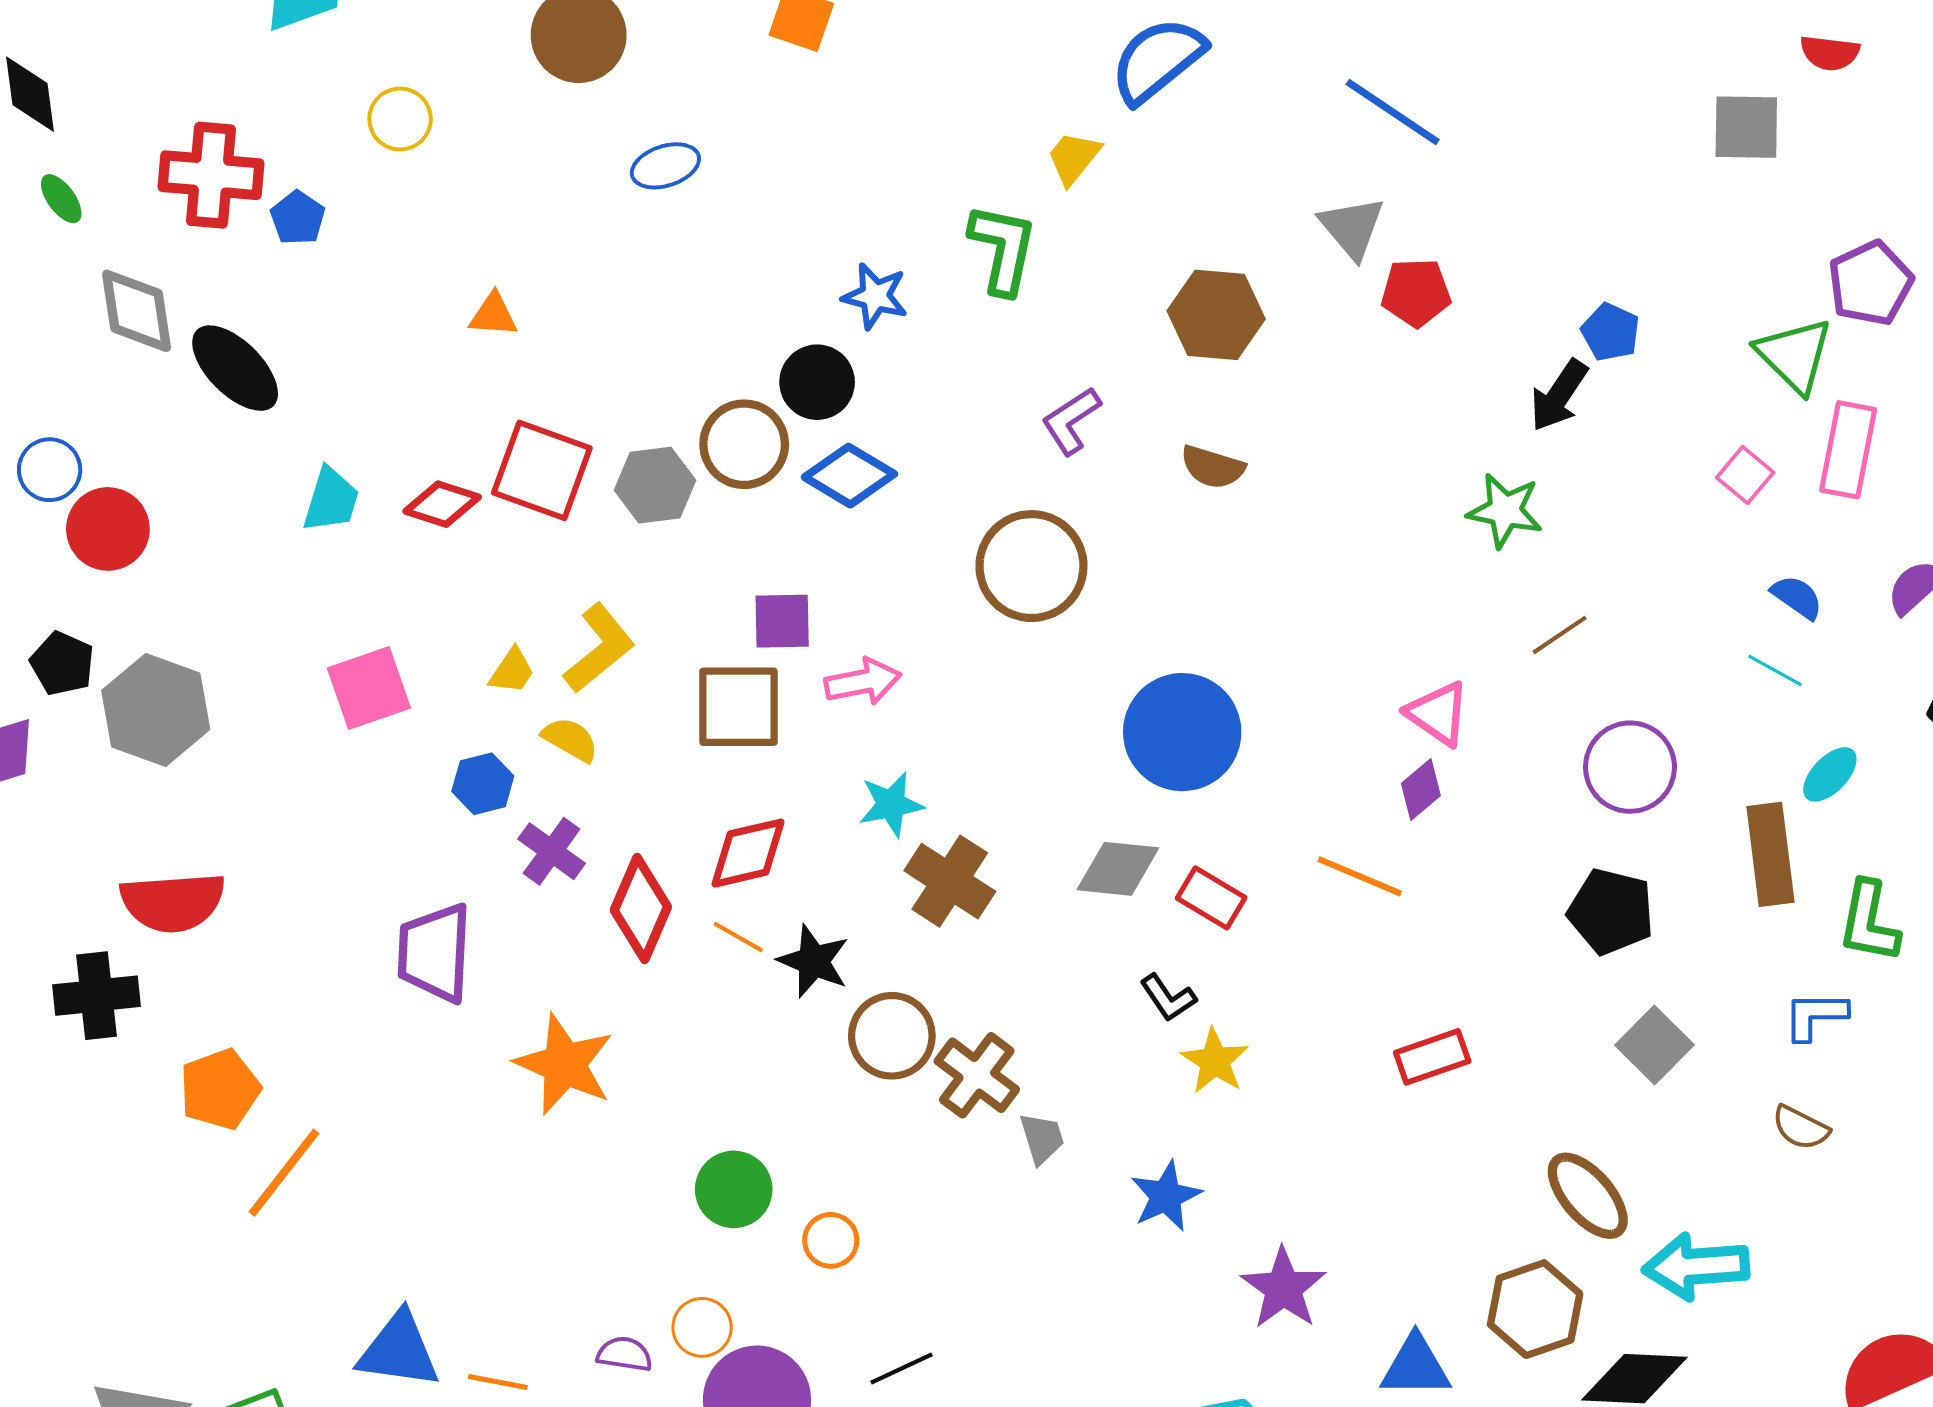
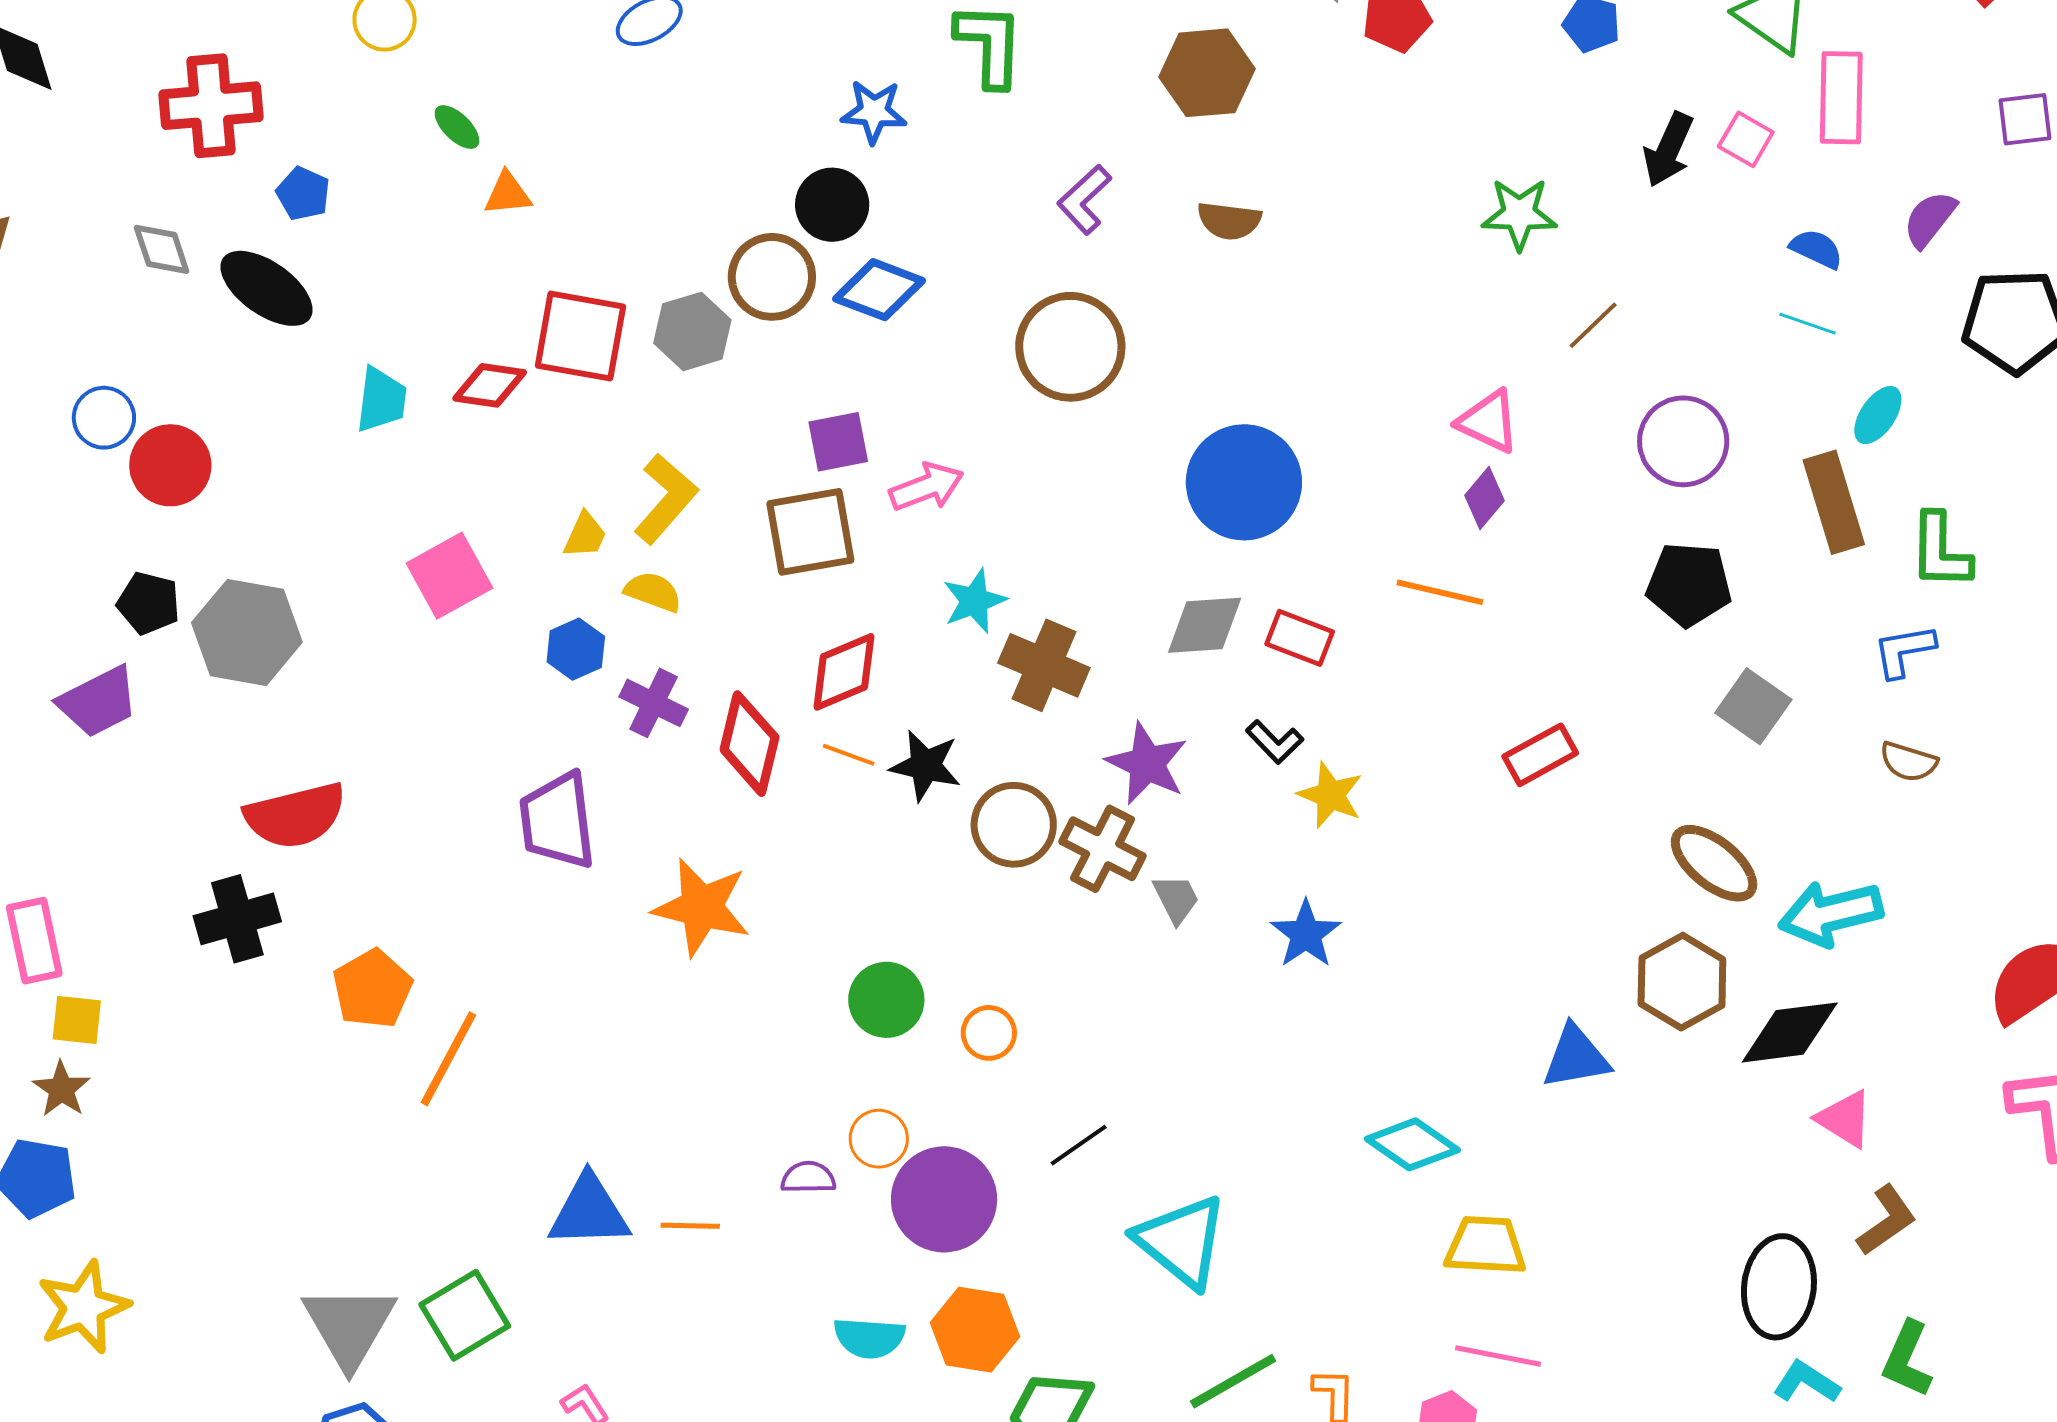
green ellipse: (61, 199) -> (457, 127), moved
blue pentagon: (298, 218) -> (303, 194), moved
gray diamond: (137, 311) -> (162, 249), size x0.7
black arrow: (1559, 395) -> (1668, 150), moved
purple star: (1283, 1288) -> (1147, 764), moved

